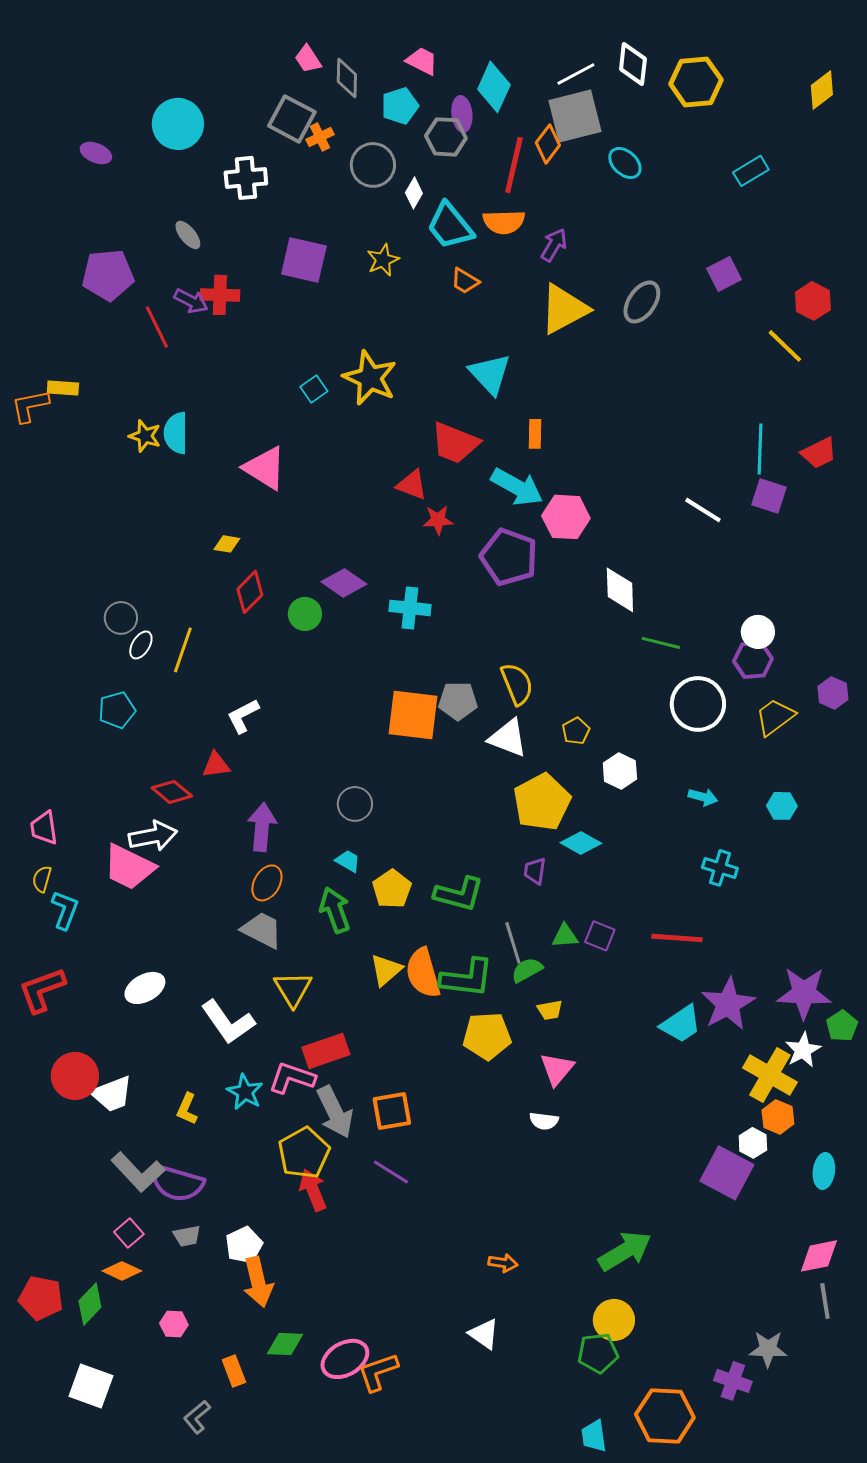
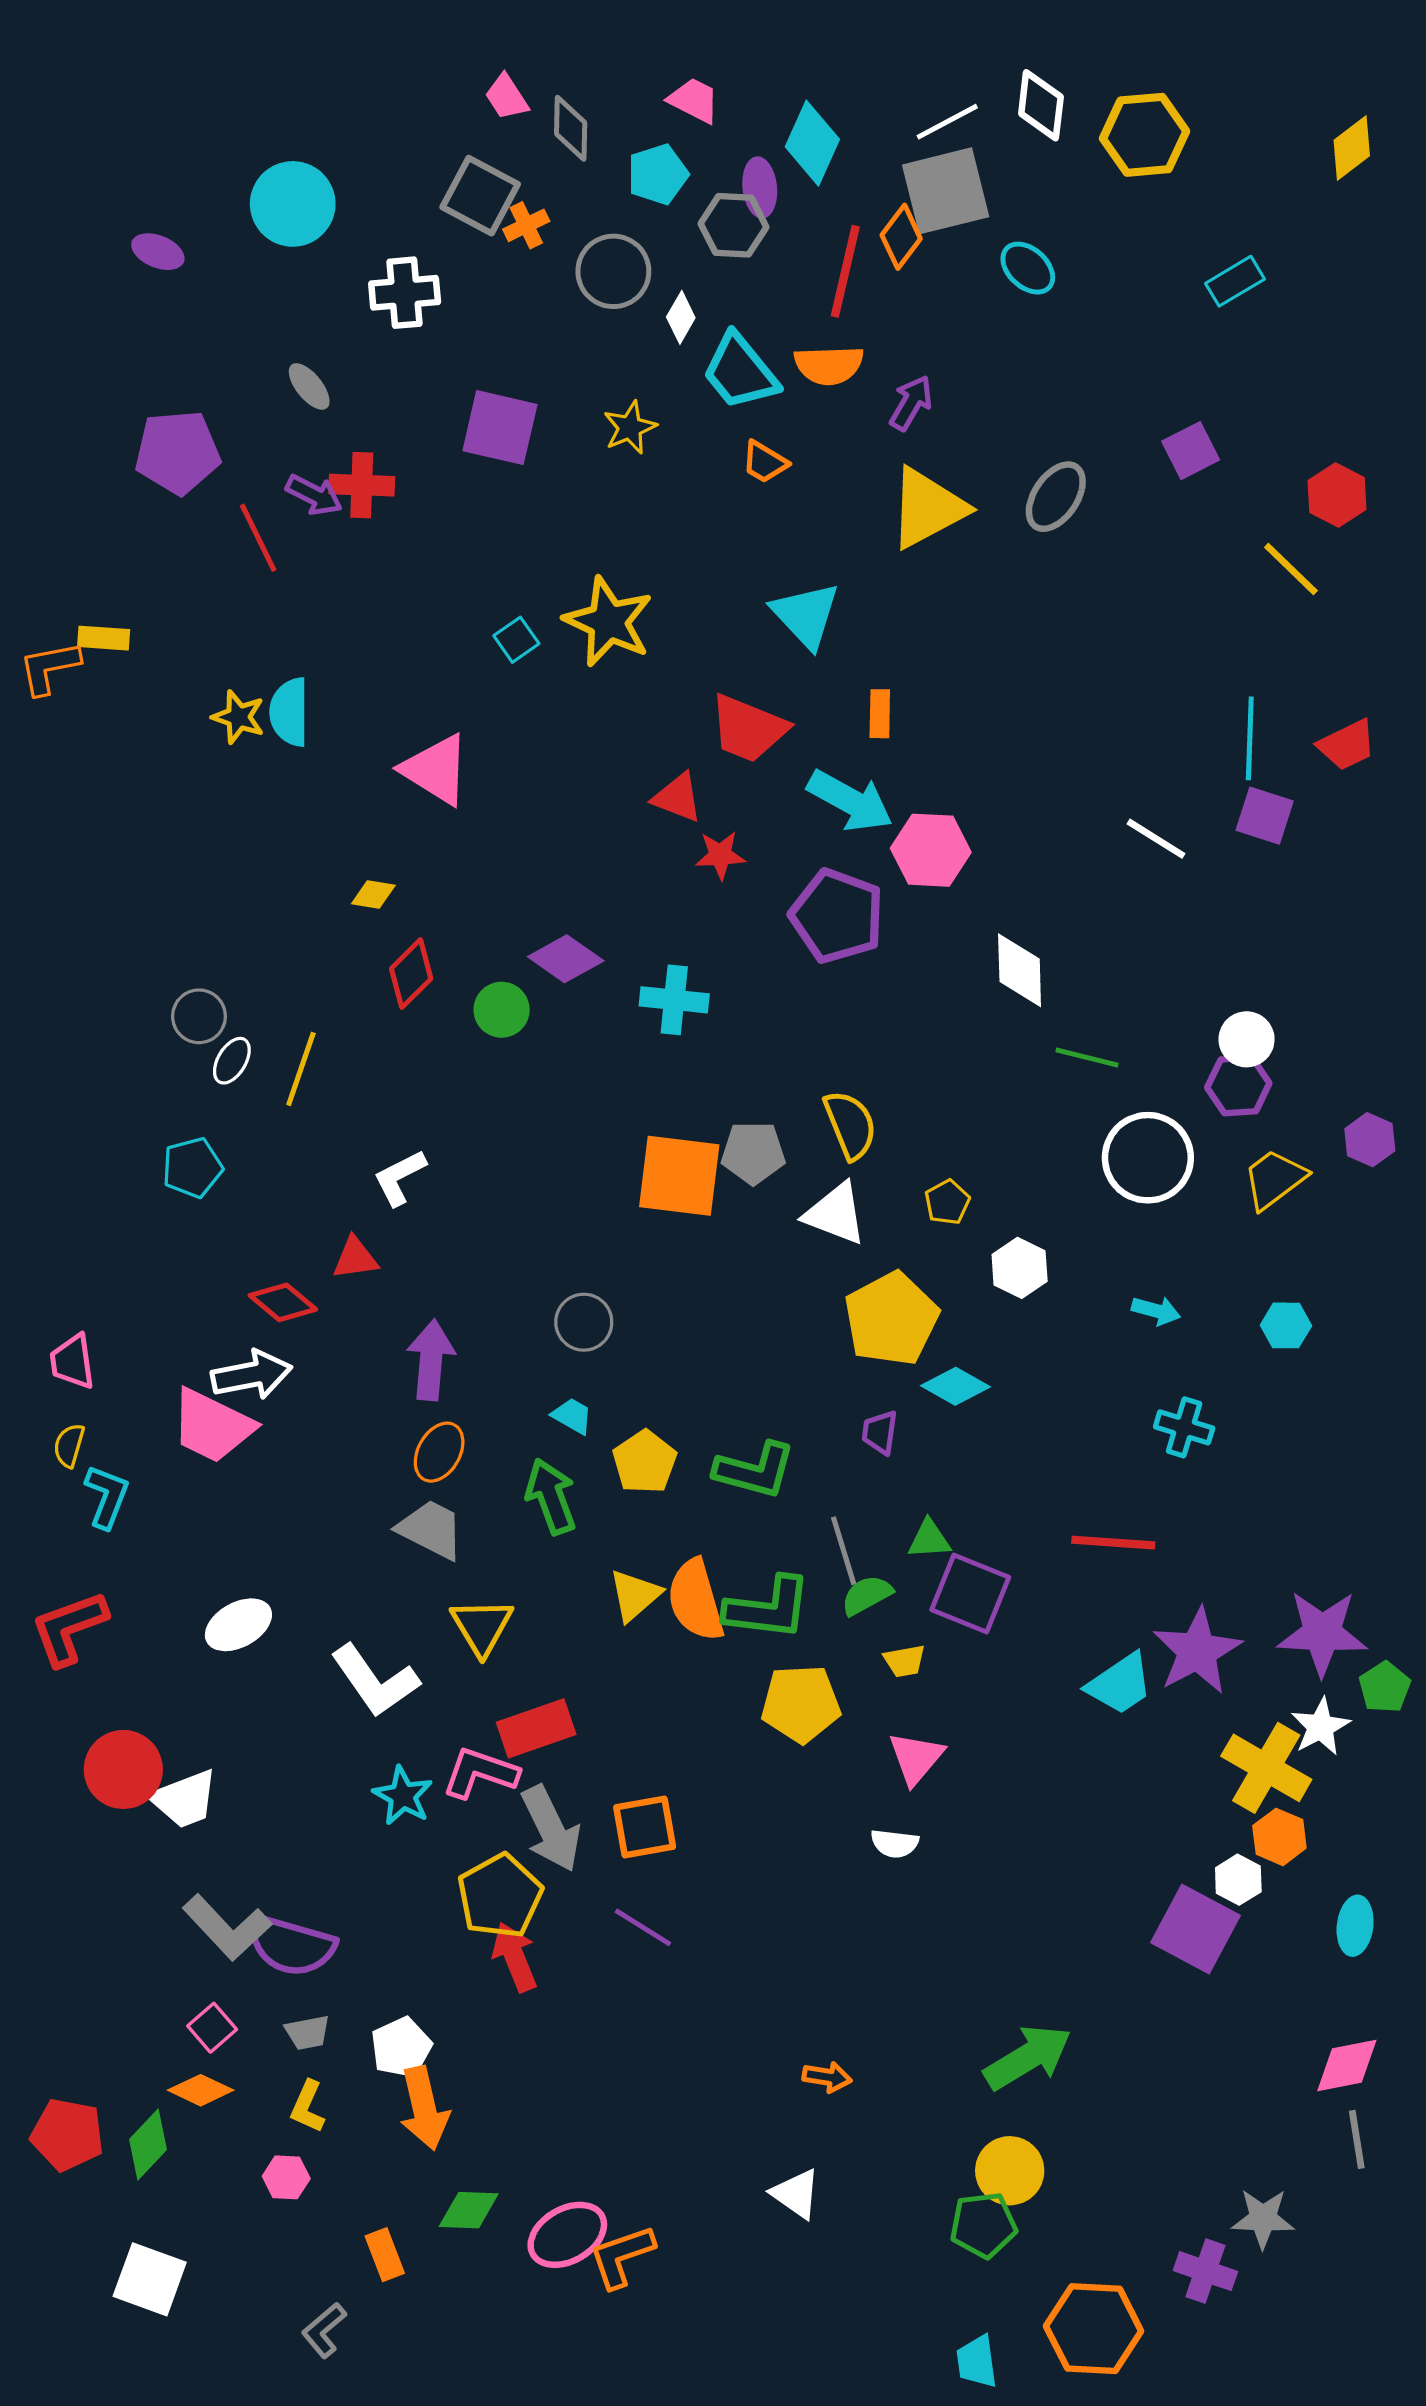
purple square: (600, 936) -> (970, 1594), moved, size x1.6
yellow L-shape: (187, 1109) -> (308, 2107), moved

